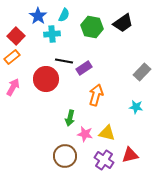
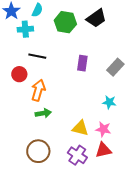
purple rectangle: (84, 68) -> (82, 63), moved, turned -49
red circle: (46, 79) -> (19, 74), size x0.6
orange arrow: (96, 95) -> (38, 90), moved
green arrow: (70, 118) -> (43, 113), turned -112
pink star: (85, 134) -> (103, 129), moved

